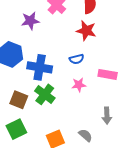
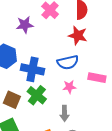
blue semicircle: (77, 59) -> (68, 62), size x1.5
gray arrow: (107, 116) -> (65, 113), moved

